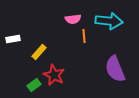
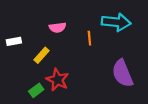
pink semicircle: (73, 19) -> (57, 28), moved

